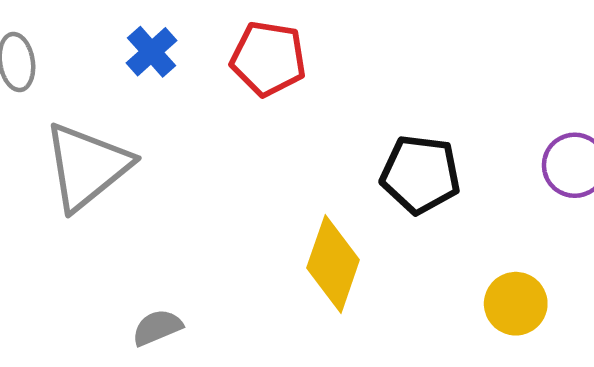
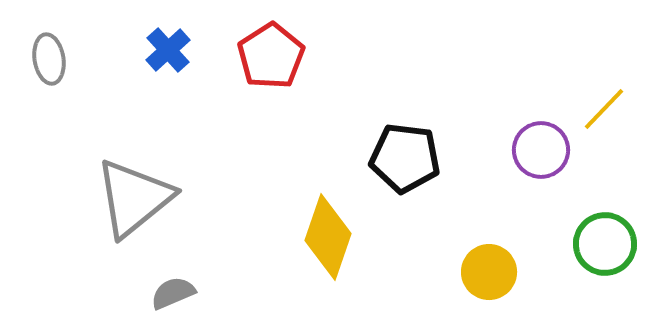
red pentagon: (268, 59) -> (271, 56), turned 30
gray triangle: (87, 166) -> (134, 198), moved

